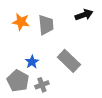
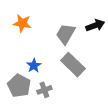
black arrow: (84, 15) -> (95, 25), moved
gray trapezoid: (46, 25) -> (66, 34), moved, turned -145

